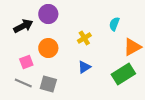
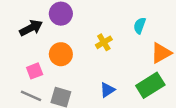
blue triangle: (84, 67) -> (107, 90), moved

